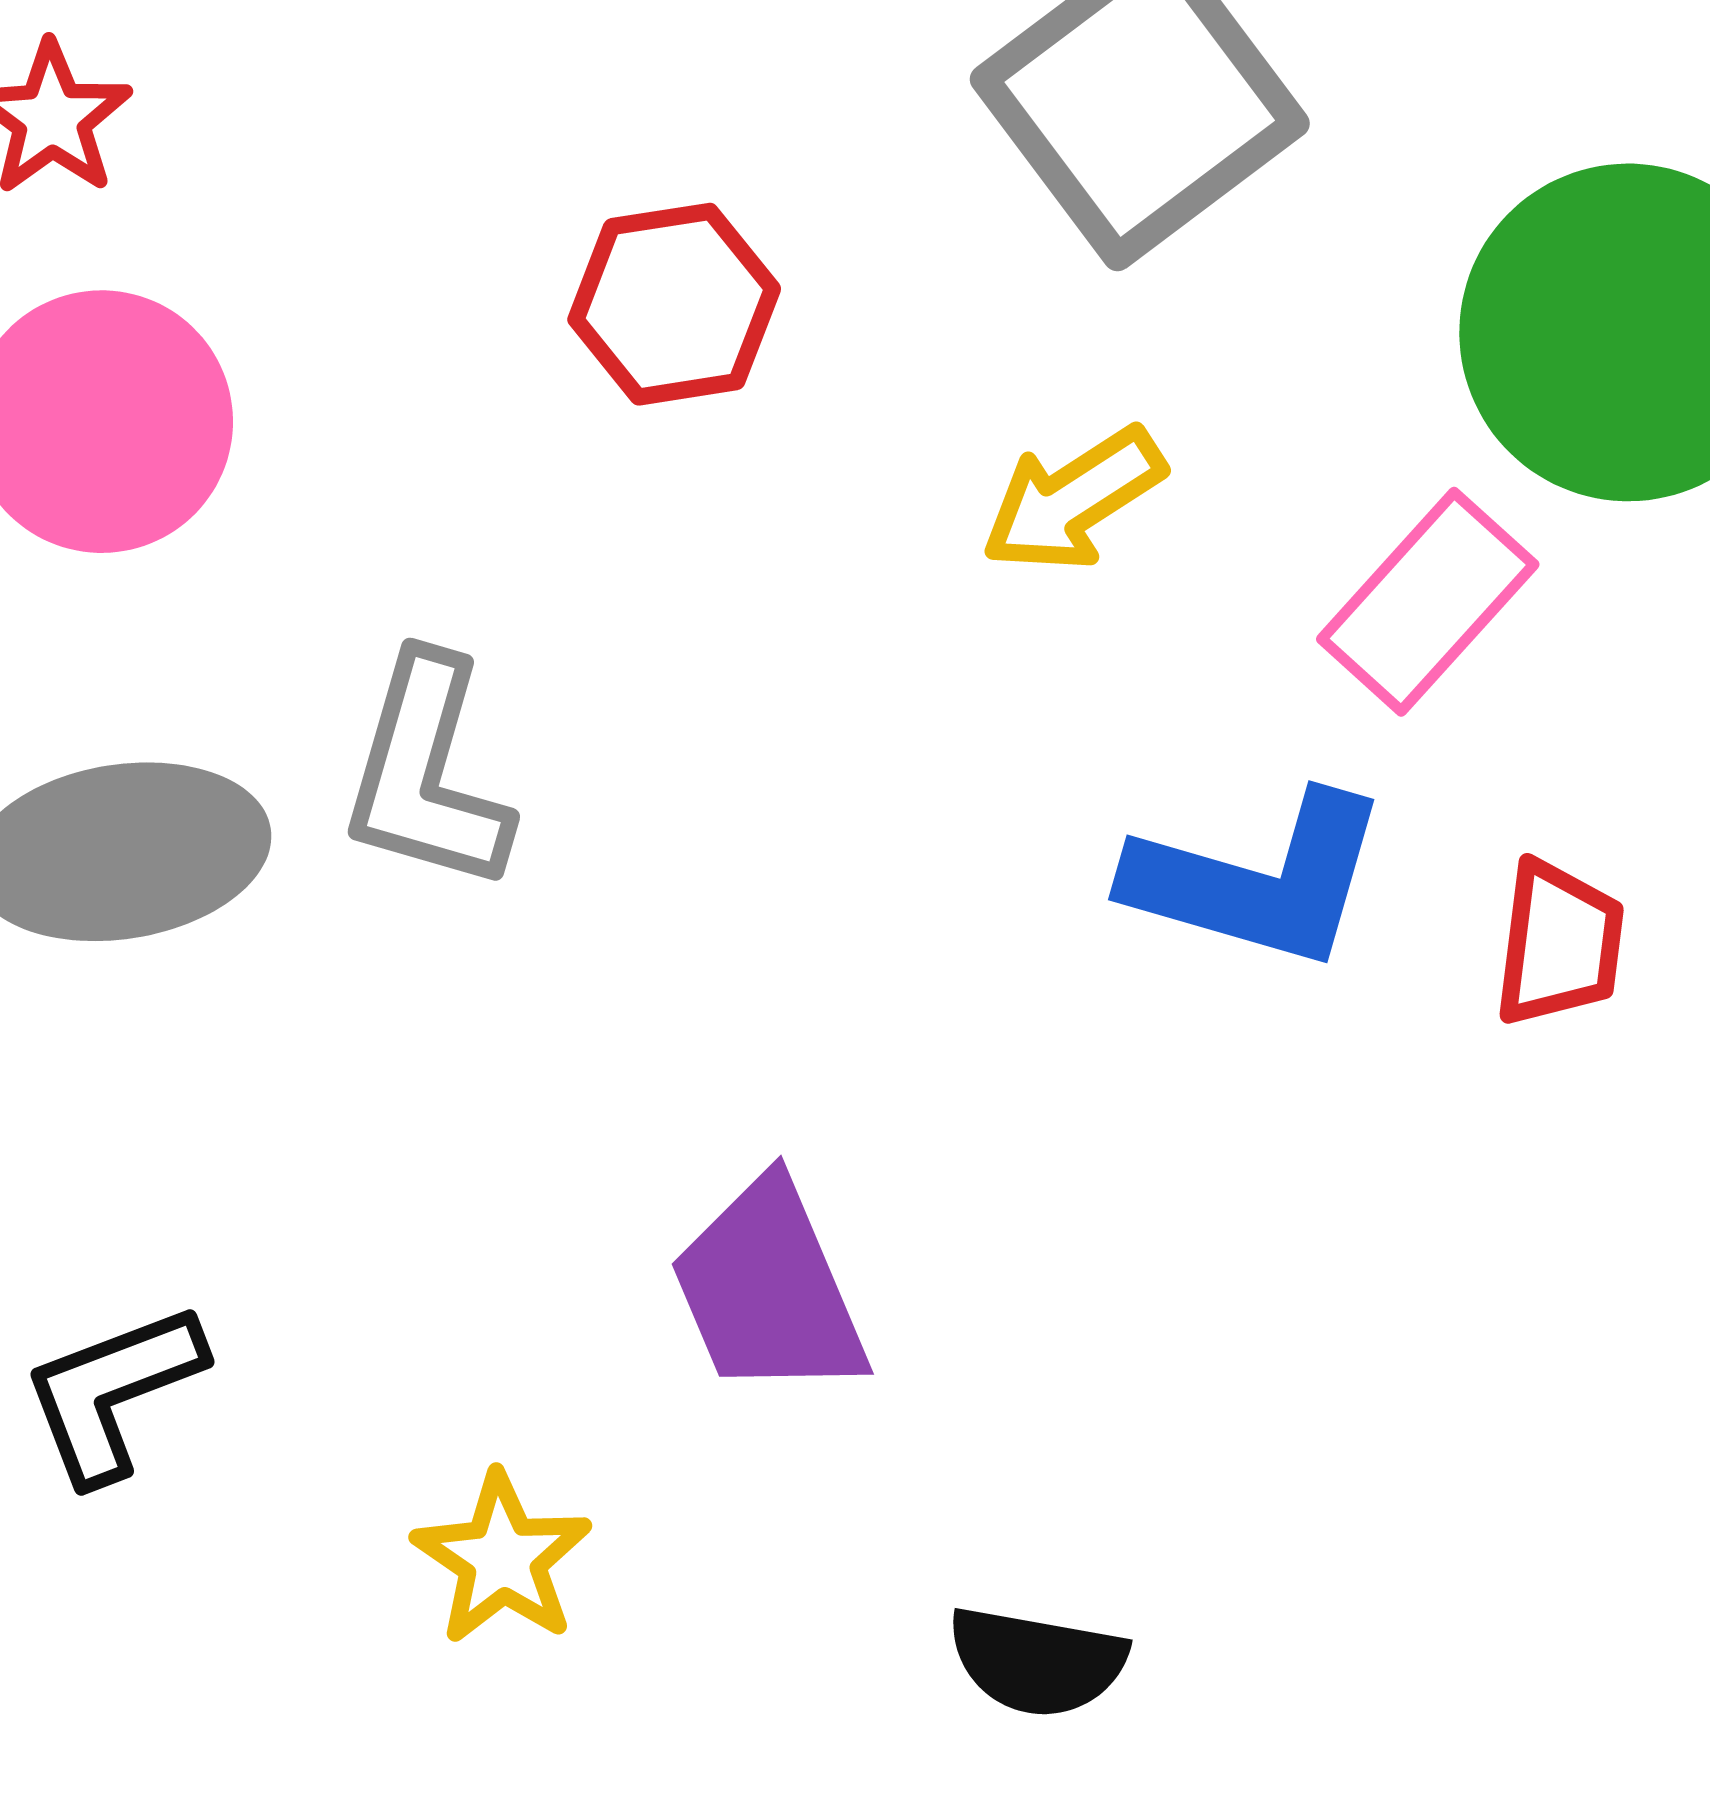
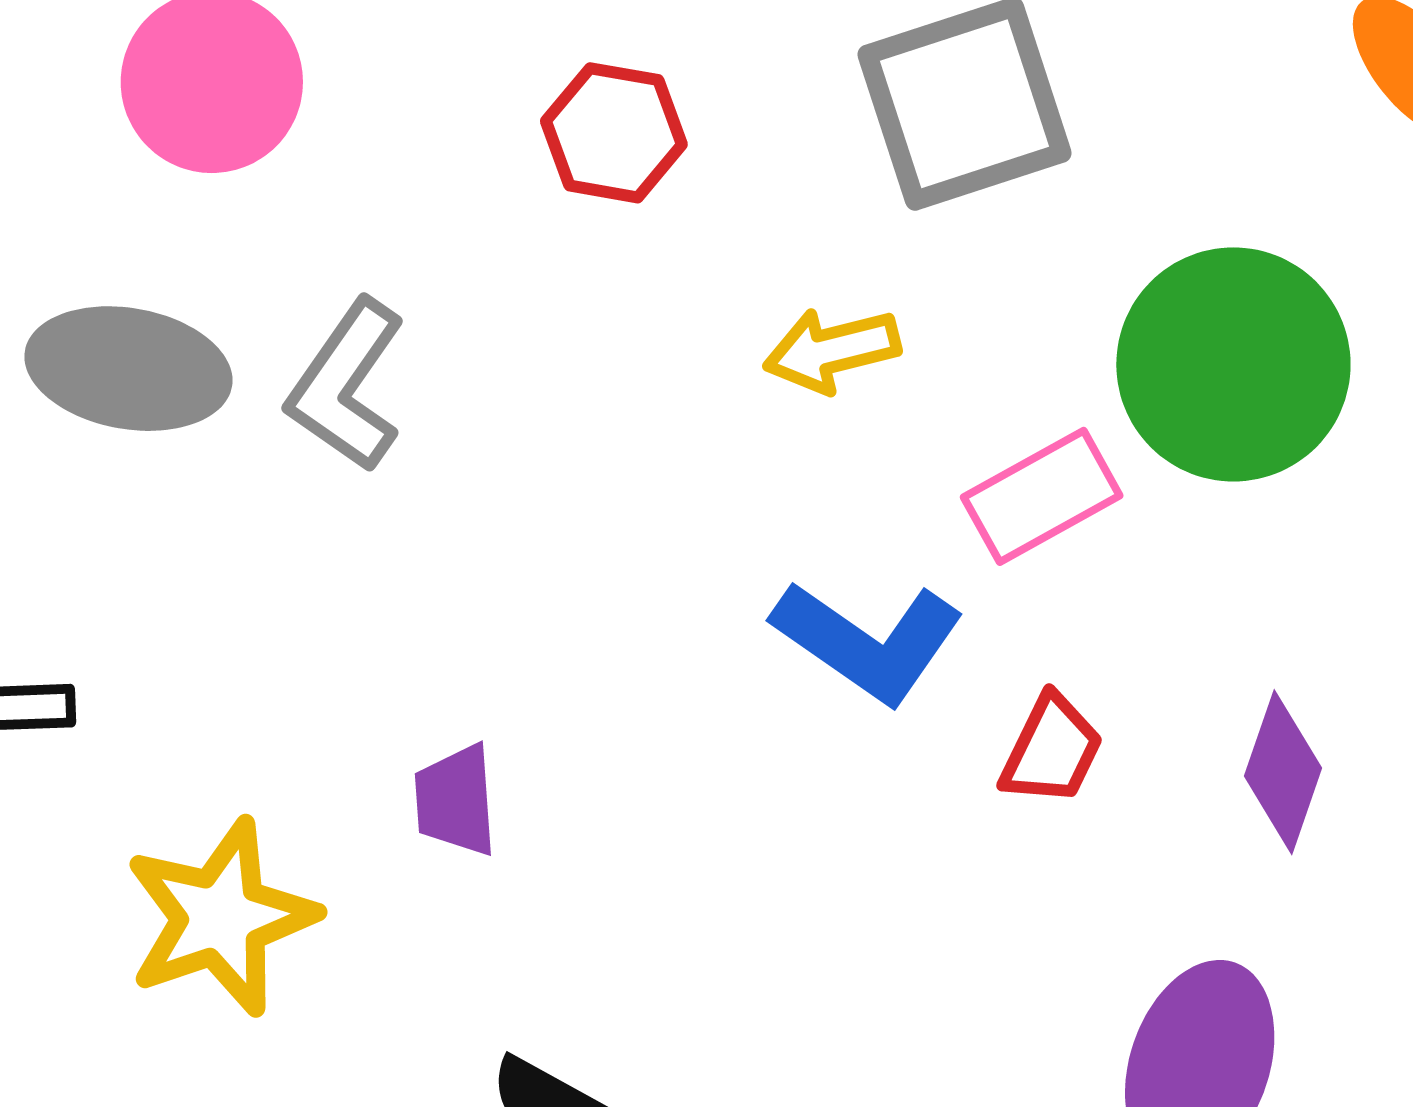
purple trapezoid: (769, 1289) -> (456, 800), size x0.7
yellow star: (502, 1559) -> (221, 917), size x1.6

